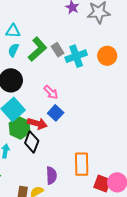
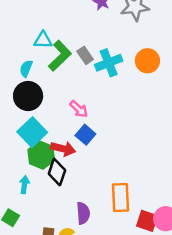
cyan triangle: (13, 31) -> (43, 40), moved
cyan semicircle: (13, 50) -> (26, 69), moved

